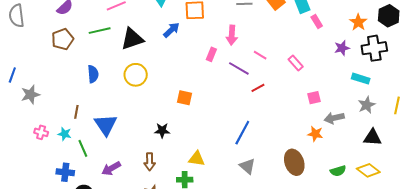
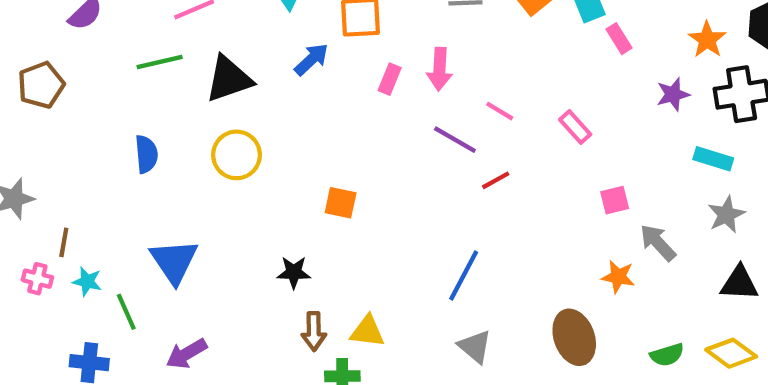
brown pentagon: (63, 39) -> (41, 85), moved
pink rectangle: (211, 54) -> (390, 79), moved
brown line: (76, 112) -> (64, 242), moved
gray arrow: (334, 118) -> (658, 243), turned 60
brown arrow: (150, 162) -> (314, 331), moved

